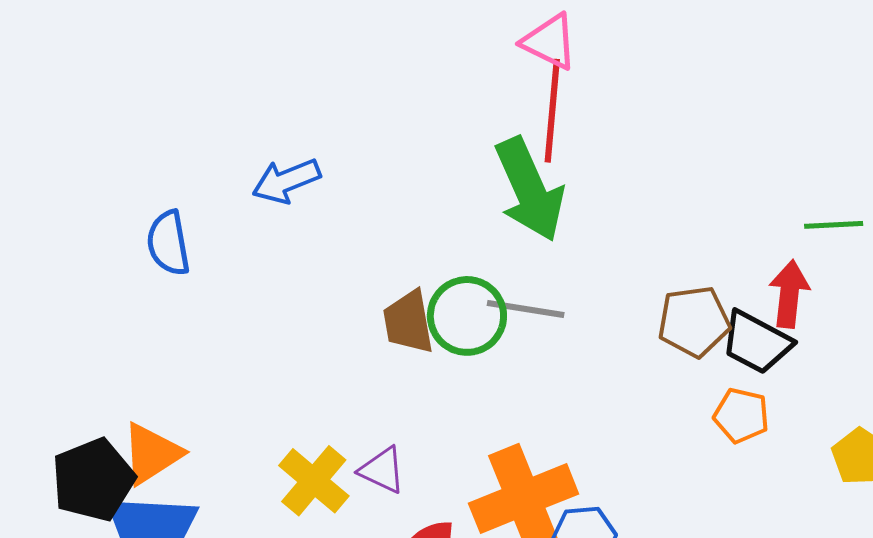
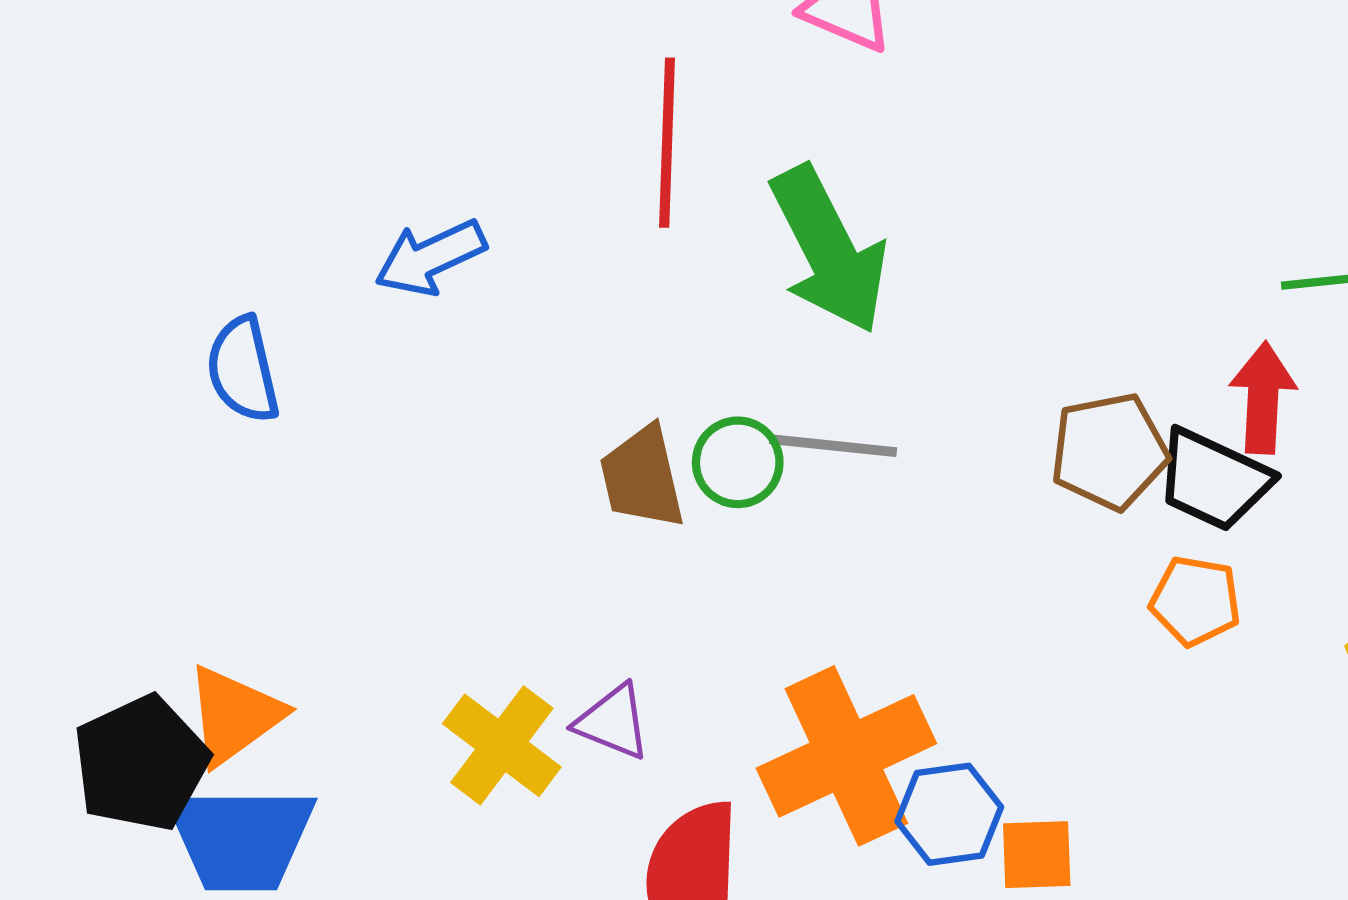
red line: (552, 111) -> (667, 143), moved
green circle: (467, 316) -> (738, 462), size x0.7

